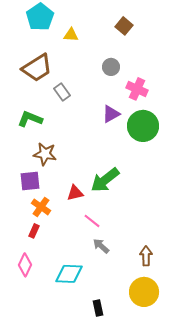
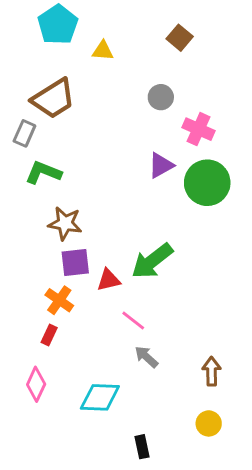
gray rectangle: (62, 92) -> (24, 133), moved, turned 60
purple square: (30, 181) -> (75, 262), moved
yellow circle: (144, 292) -> (209, 423), size x0.6

